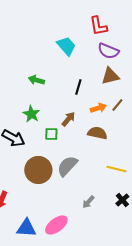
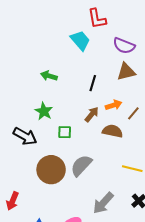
red L-shape: (98, 26) -> (97, 19), moved
brown line: (117, 105) -> (133, 113), moved
brown arrow: (68, 119) -> (92, 114), moved
gray arrow: (88, 202) -> (103, 203), size x1.6

